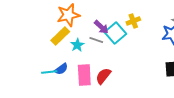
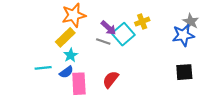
cyan star: (77, 45) -> (71, 55), moved
cyan line: (49, 72) -> (43, 68), moved
pink rectangle: (84, 75) -> (79, 84), moved

